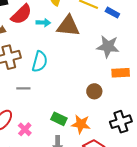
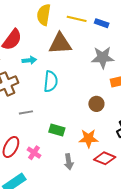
cyan arrow: (43, 23) -> (29, 60), moved
cyan semicircle: (40, 62) -> (51, 81), moved
green rectangle: (59, 119) -> (57, 130), moved

